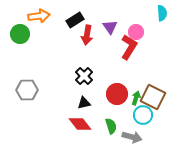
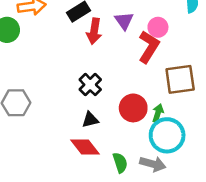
brown square: (153, 97) -> (180, 79), moved, turned -35
cyan circle: (143, 115) -> (167, 135), size x1.4
green semicircle: (111, 126) -> (120, 163), moved

